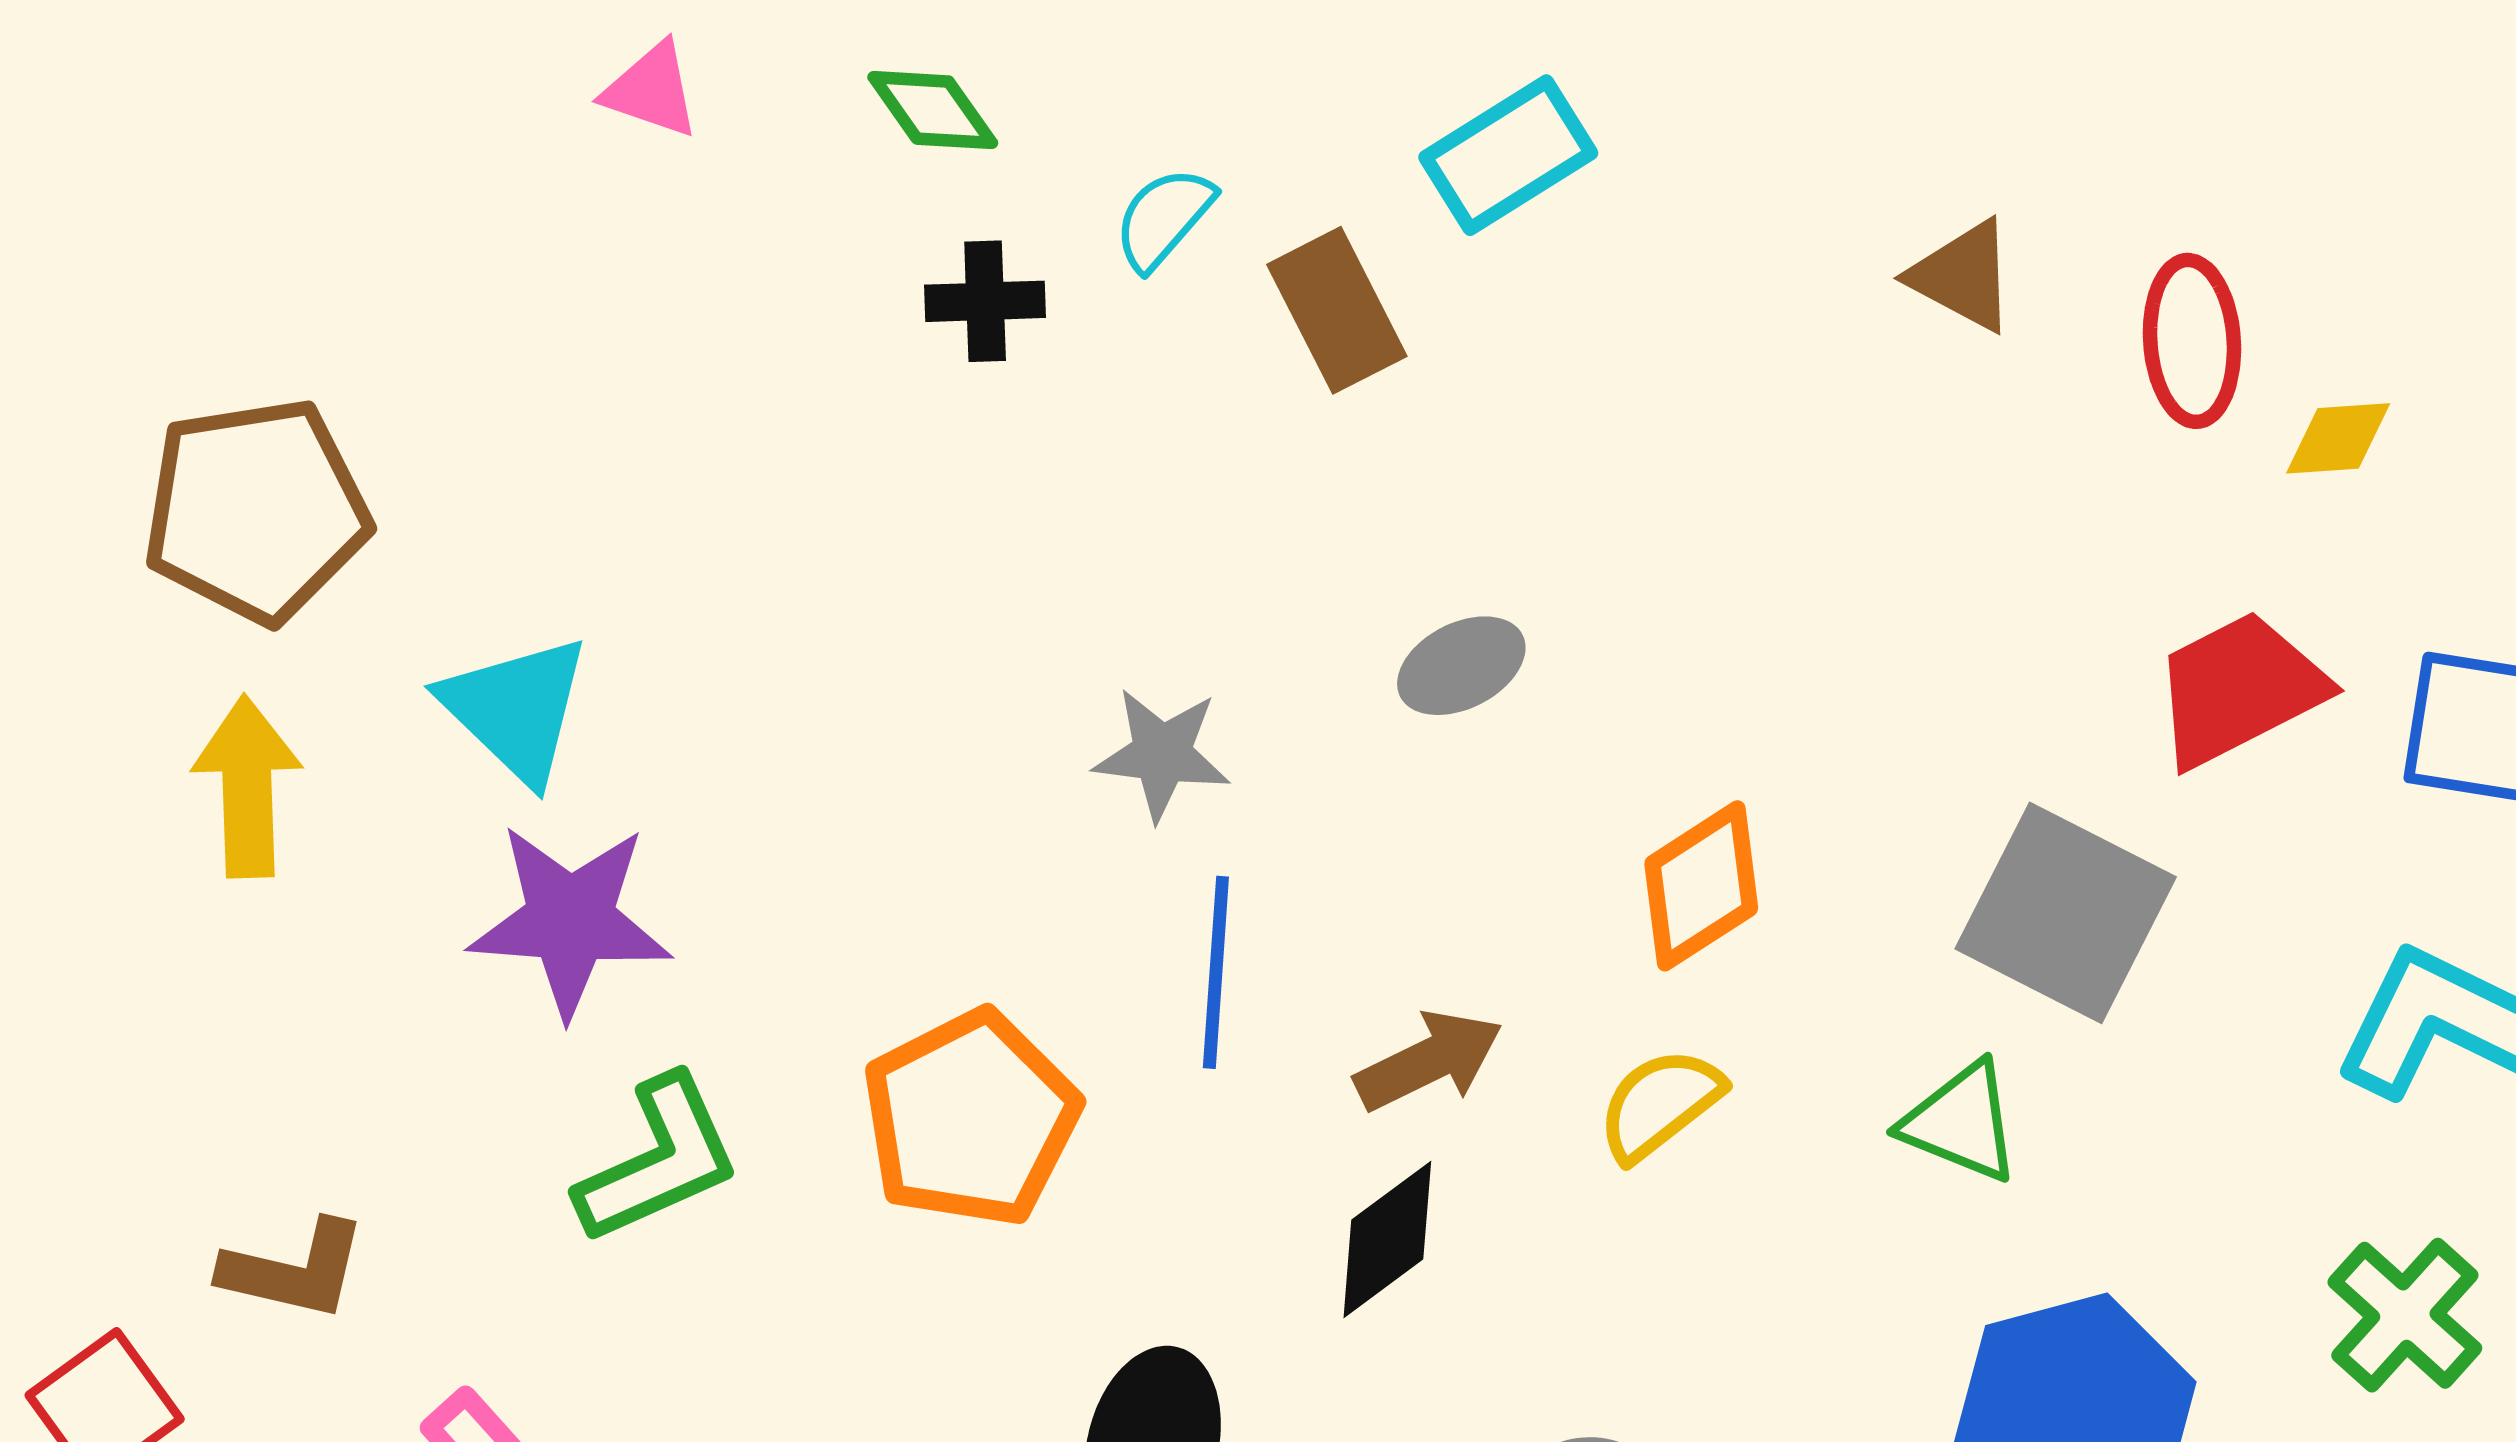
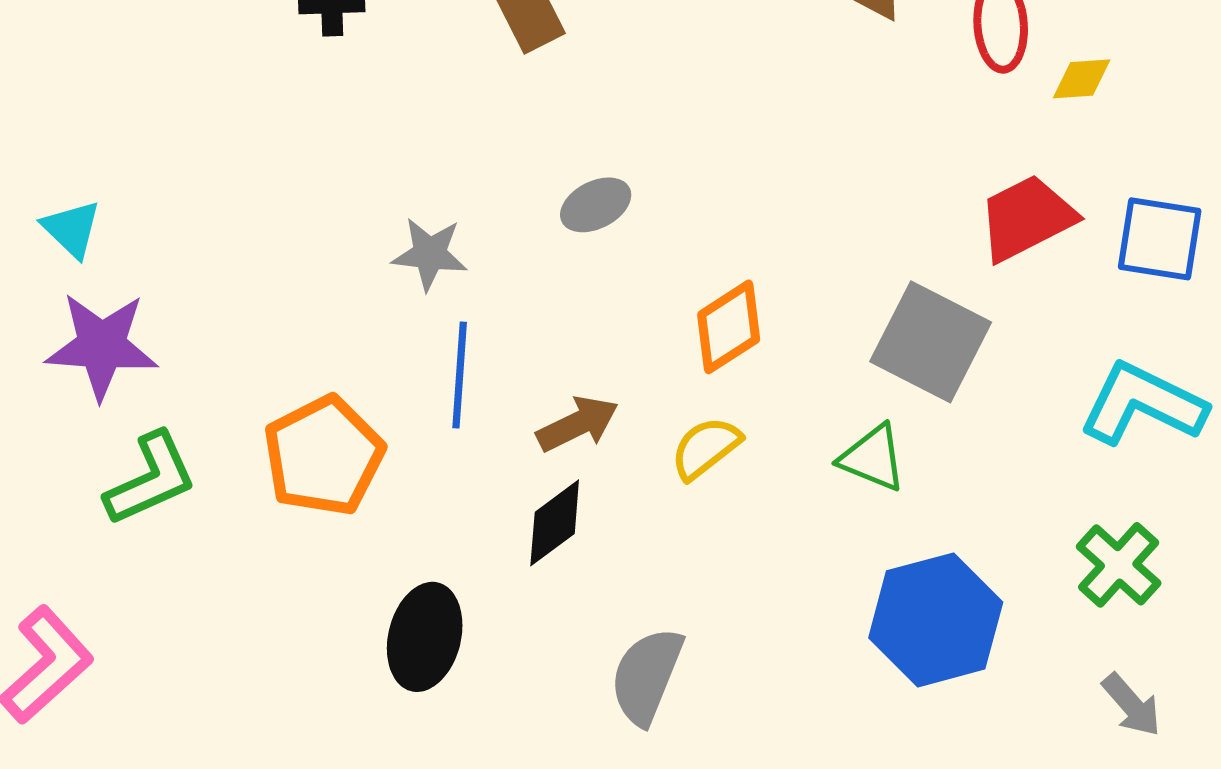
cyan triangle: (516, 709) -> (72, 229), size x0.7

